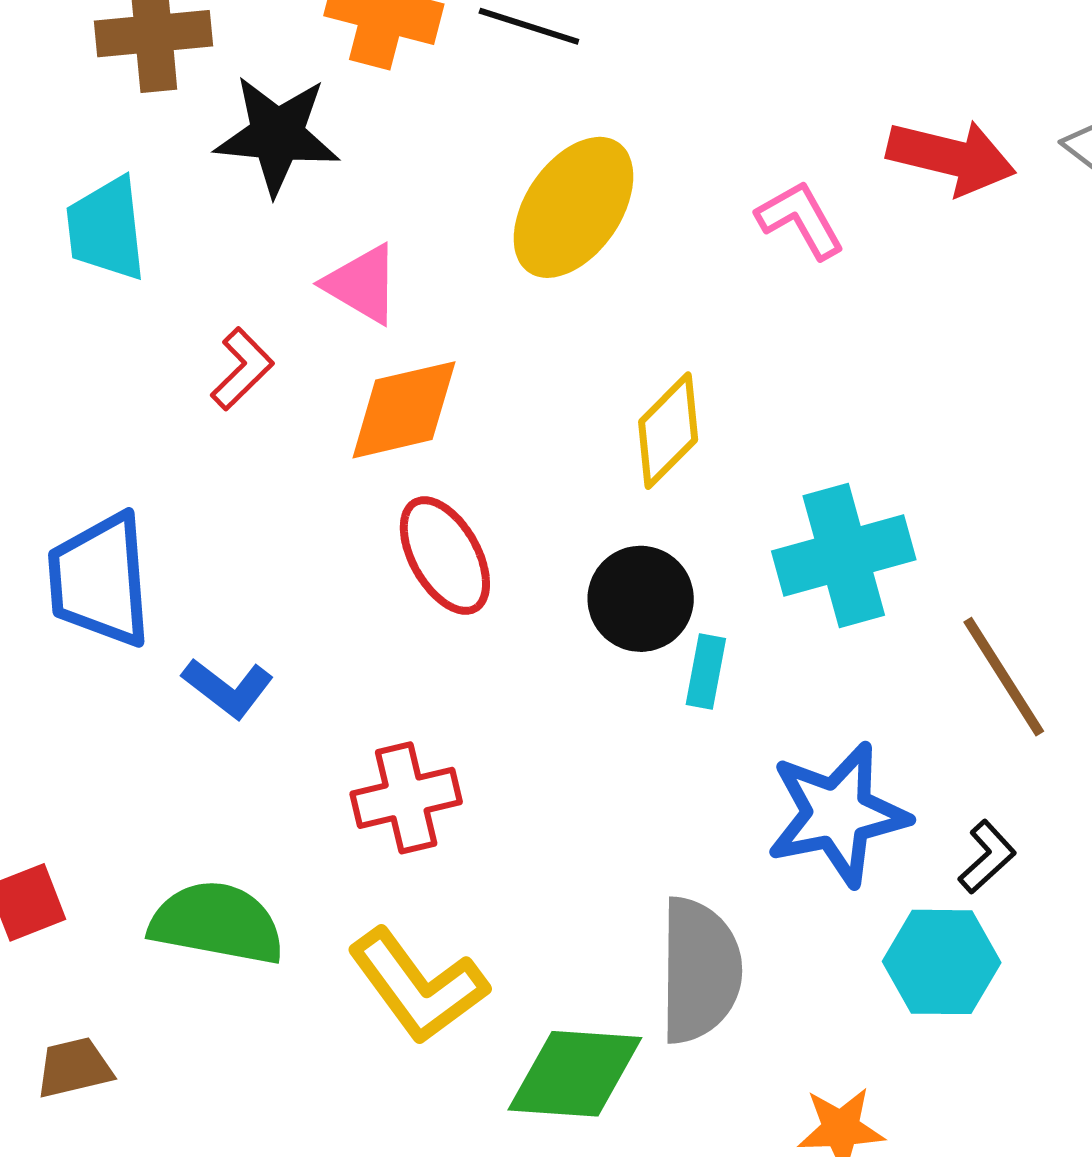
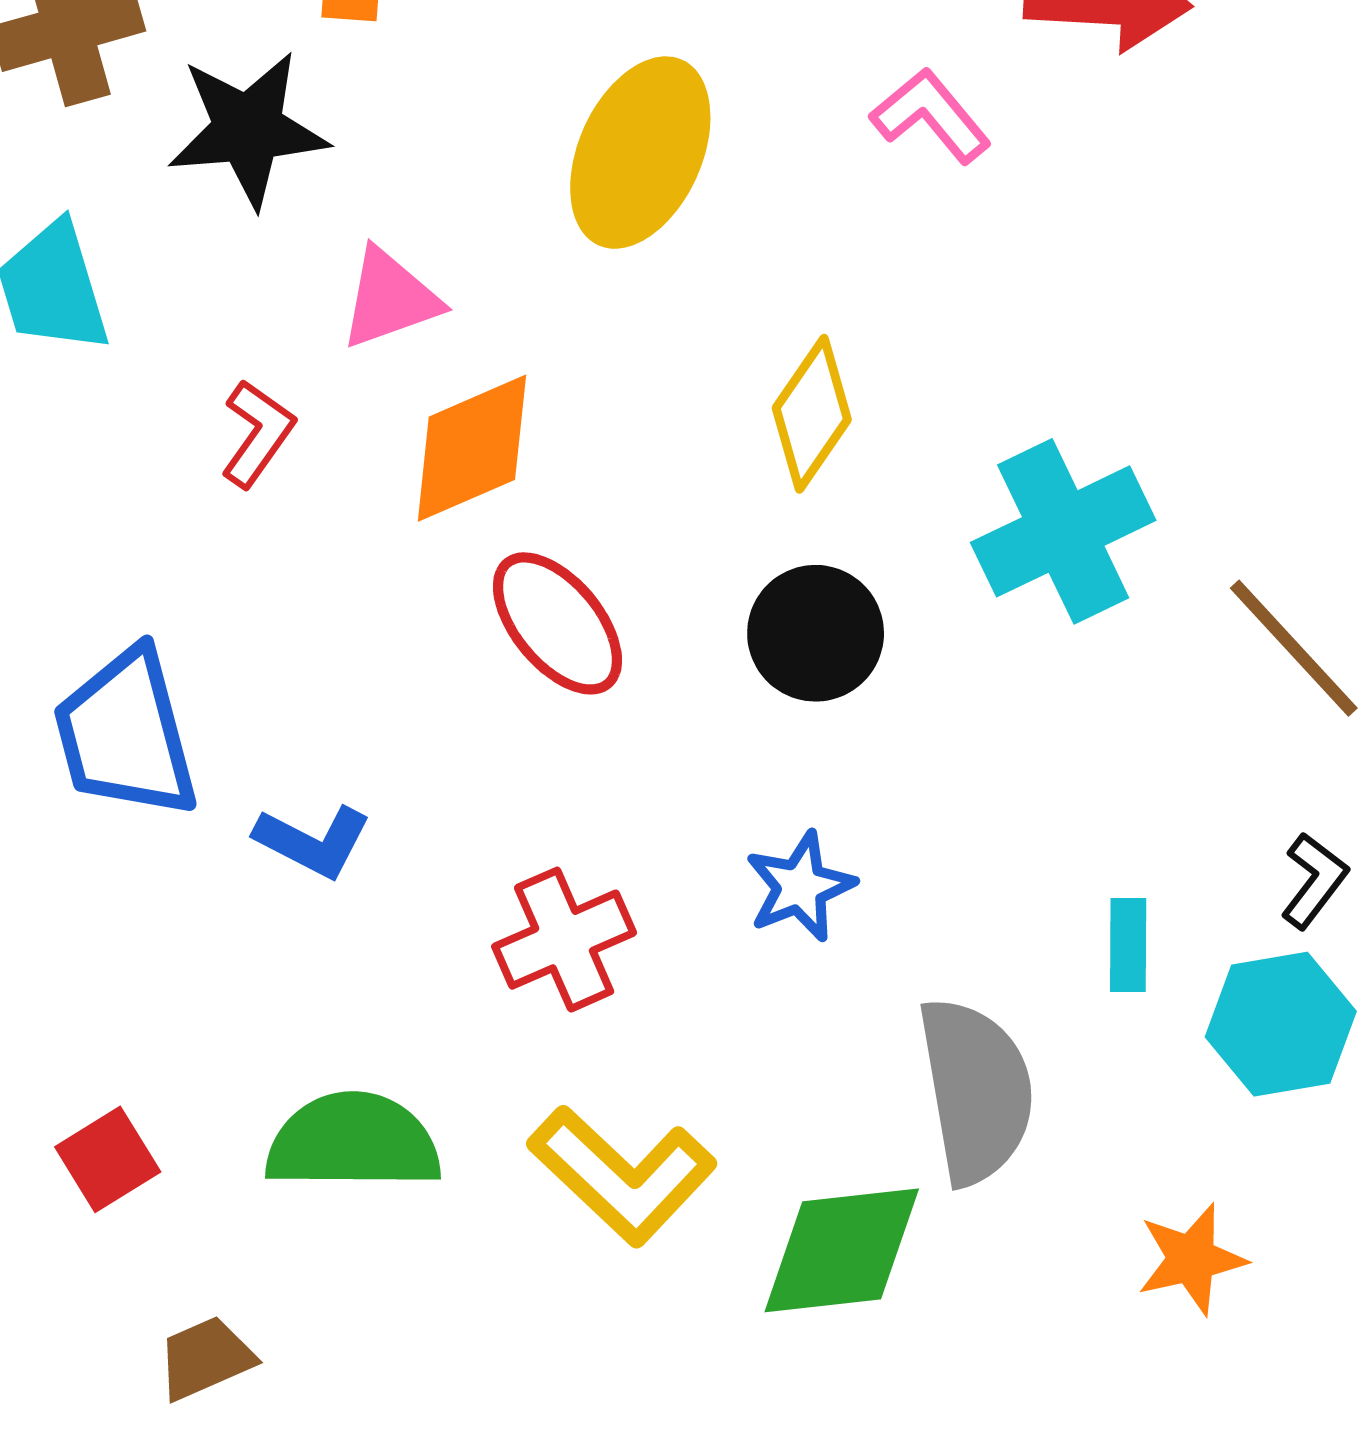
pink triangle: (362, 284) -> (390, 299), turned -40
cyan rectangle: (706, 672) -> (1128, 945), moved
blue star: (838, 814) -> (800, 887), moved, size x0.6

